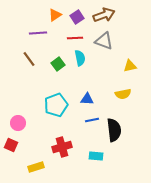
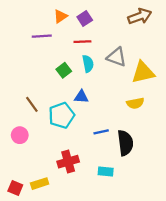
brown arrow: (104, 15) -> (140, 16), moved
gray triangle: (104, 41) -> (117, 57), moved
brown line: (29, 59) -> (32, 104), moved
yellow triangle: (130, 66) -> (143, 72), size x1.6
blue triangle: (87, 99) -> (81, 97), moved
red square: (11, 145) -> (15, 188), moved

